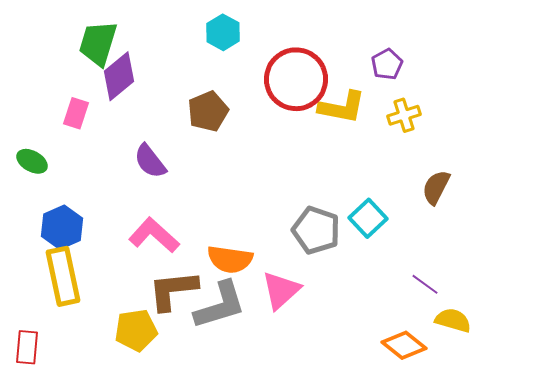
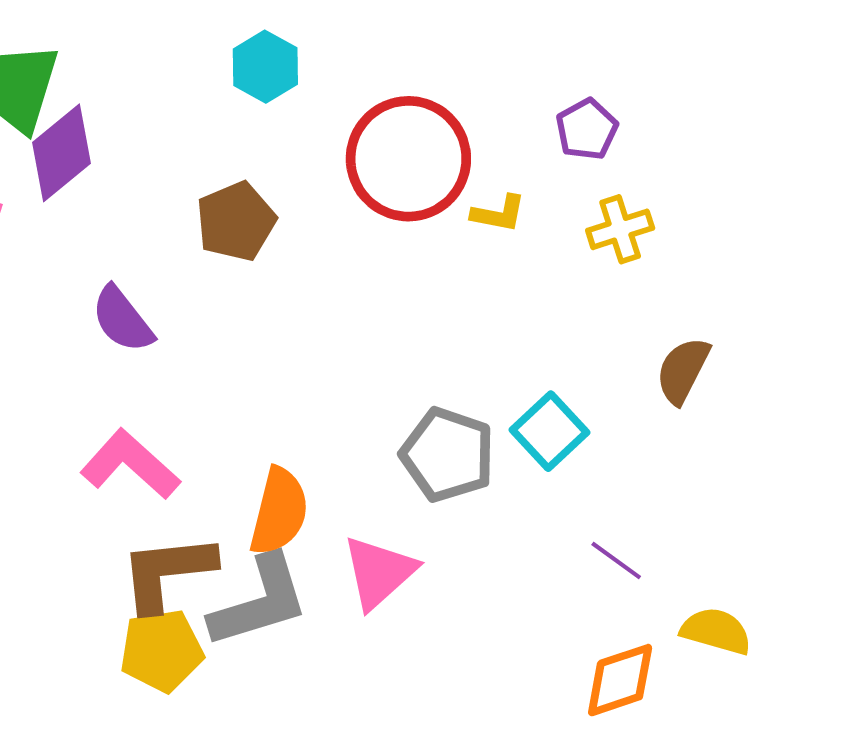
yellow L-shape: (342, 107) -> (499, 214), size x0.6
orange semicircle: (230, 259) -> (279, 511), turned -84
purple line: (425, 284) -> (616, 560), moved
yellow pentagon: (136, 330) -> (161, 651), moved
orange diamond: (404, 345) -> (620, 680), turned -57

